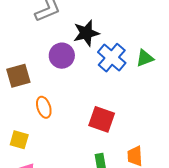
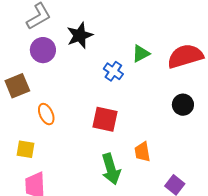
purple circle: (62, 56) -> (43, 50), moved
blue cross: (112, 58) -> (113, 71), moved, size x0.7

